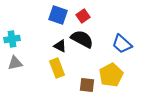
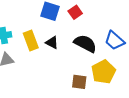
black semicircle: (82, 39) -> (85, 44), moved
yellow rectangle: (57, 68) -> (31, 41), moved

